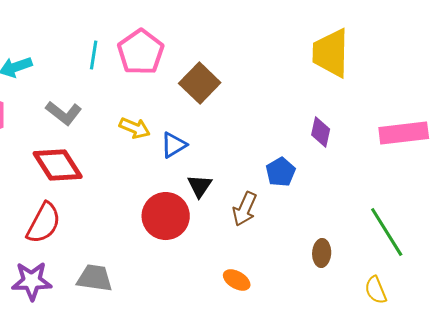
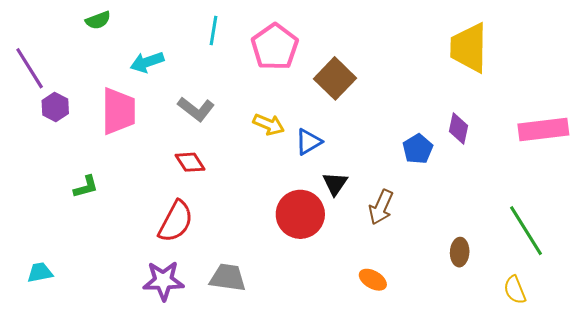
cyan line: (94, 55) -> (213, 30), moved
red diamond: (58, 165) -> (190, 162), size x0.6
blue pentagon: (281, 172) -> (418, 149), moved

